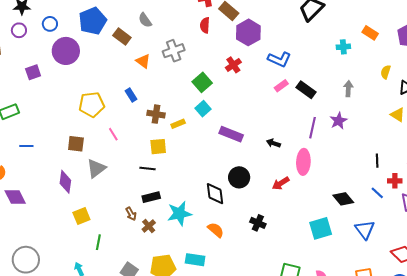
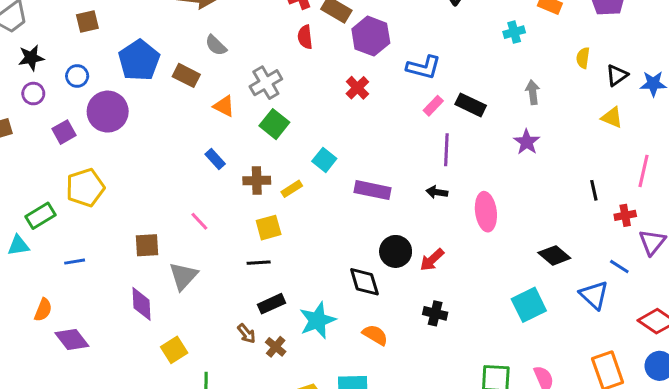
purple square: (33, 72) -> (64, 132), moved
green square: (202, 82) -> (274, 124), moved
yellow pentagon: (92, 104) -> (85, 188), moved
purple line: (312, 128) -> (446, 150), moved
red arrow: (281, 183) -> (432, 260), moved
blue line: (377, 193) -> (619, 267), moved

